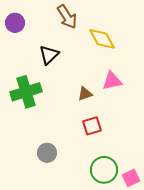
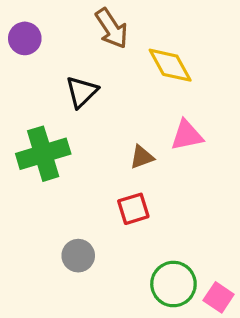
red square: (92, 126) -> (133, 209), moved
pink square: (131, 178) -> (219, 297), turned -30

